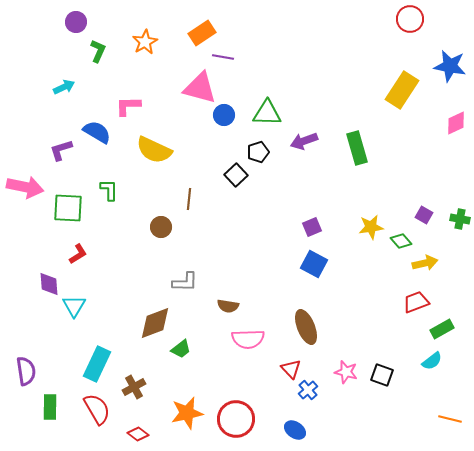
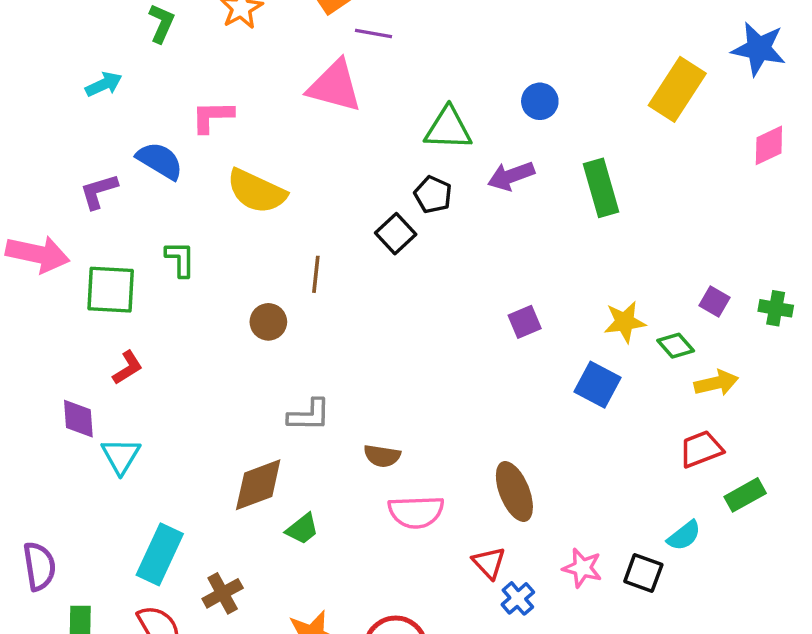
blue circle: (224, 115) -> (540, 101), moved
black pentagon: (258, 152) -> (433, 195), turned -30
blue square: (314, 264) -> (598, 385), moved
cyan semicircle: (432, 361) -> (684, 536), moved

